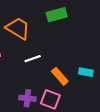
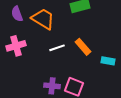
orange rectangle: (60, 76) -> (83, 47), moved

